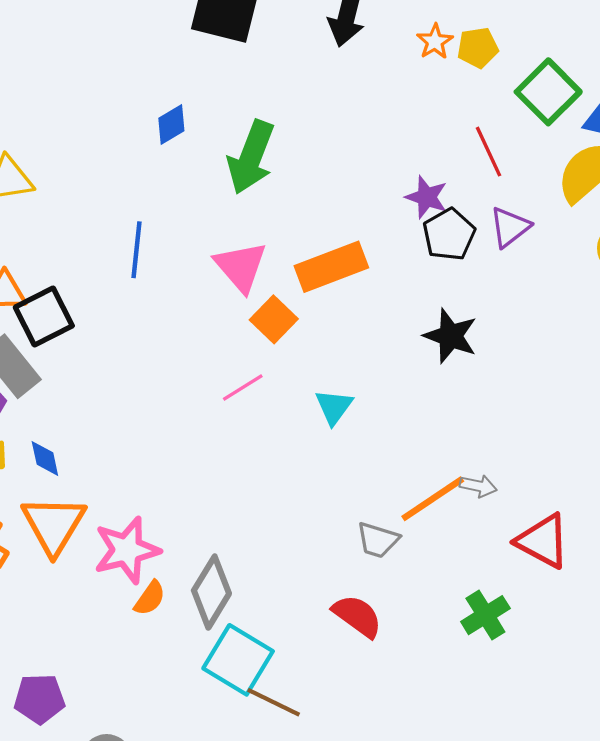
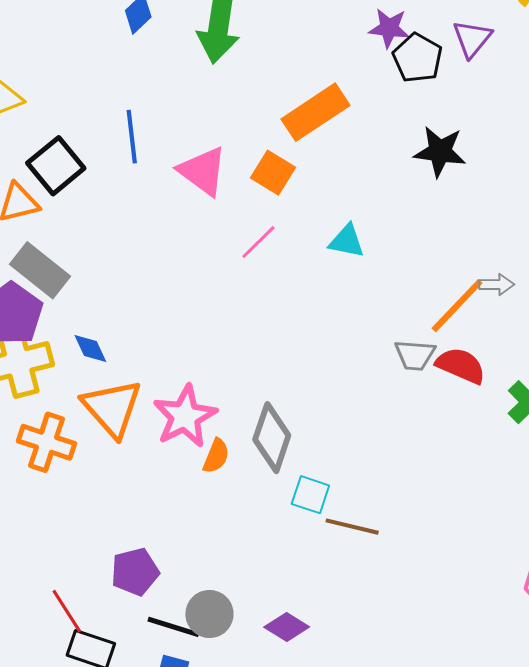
pink triangle: (241, 267) -> (203, 171), moved
black square: (44, 316) -> (56, 166), moved
cyan triangle: (334, 407) -> (347, 241), turned -42
red semicircle: (357, 616) -> (461, 366), moved
cyan square: (238, 660) -> (310, 495), size x0.6

